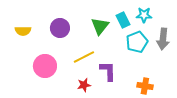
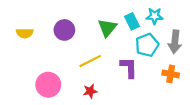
pink circle: (45, 66) -> (48, 85), moved
purple L-shape: (108, 71) -> (129, 68), moved
orange cross: (145, 86) -> (171, 74), moved

